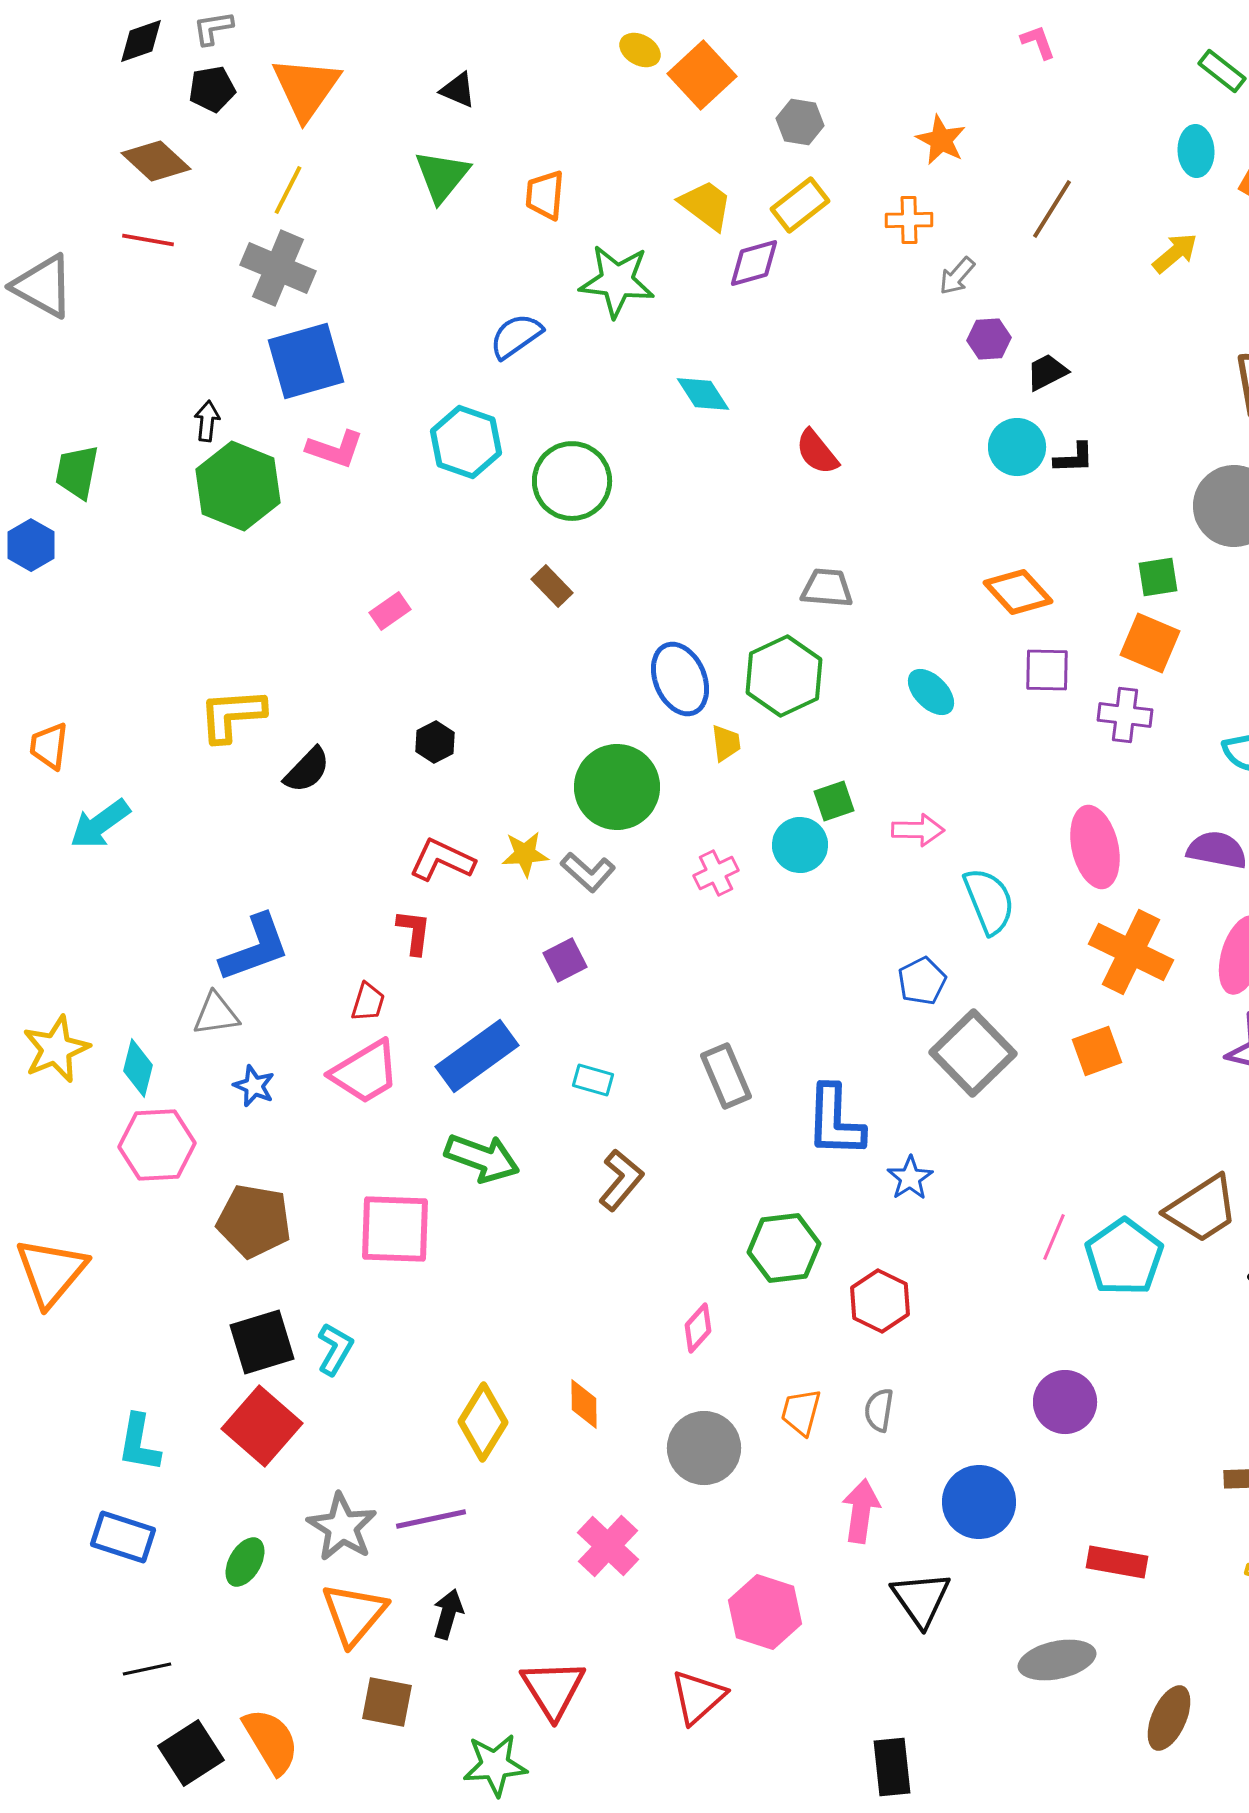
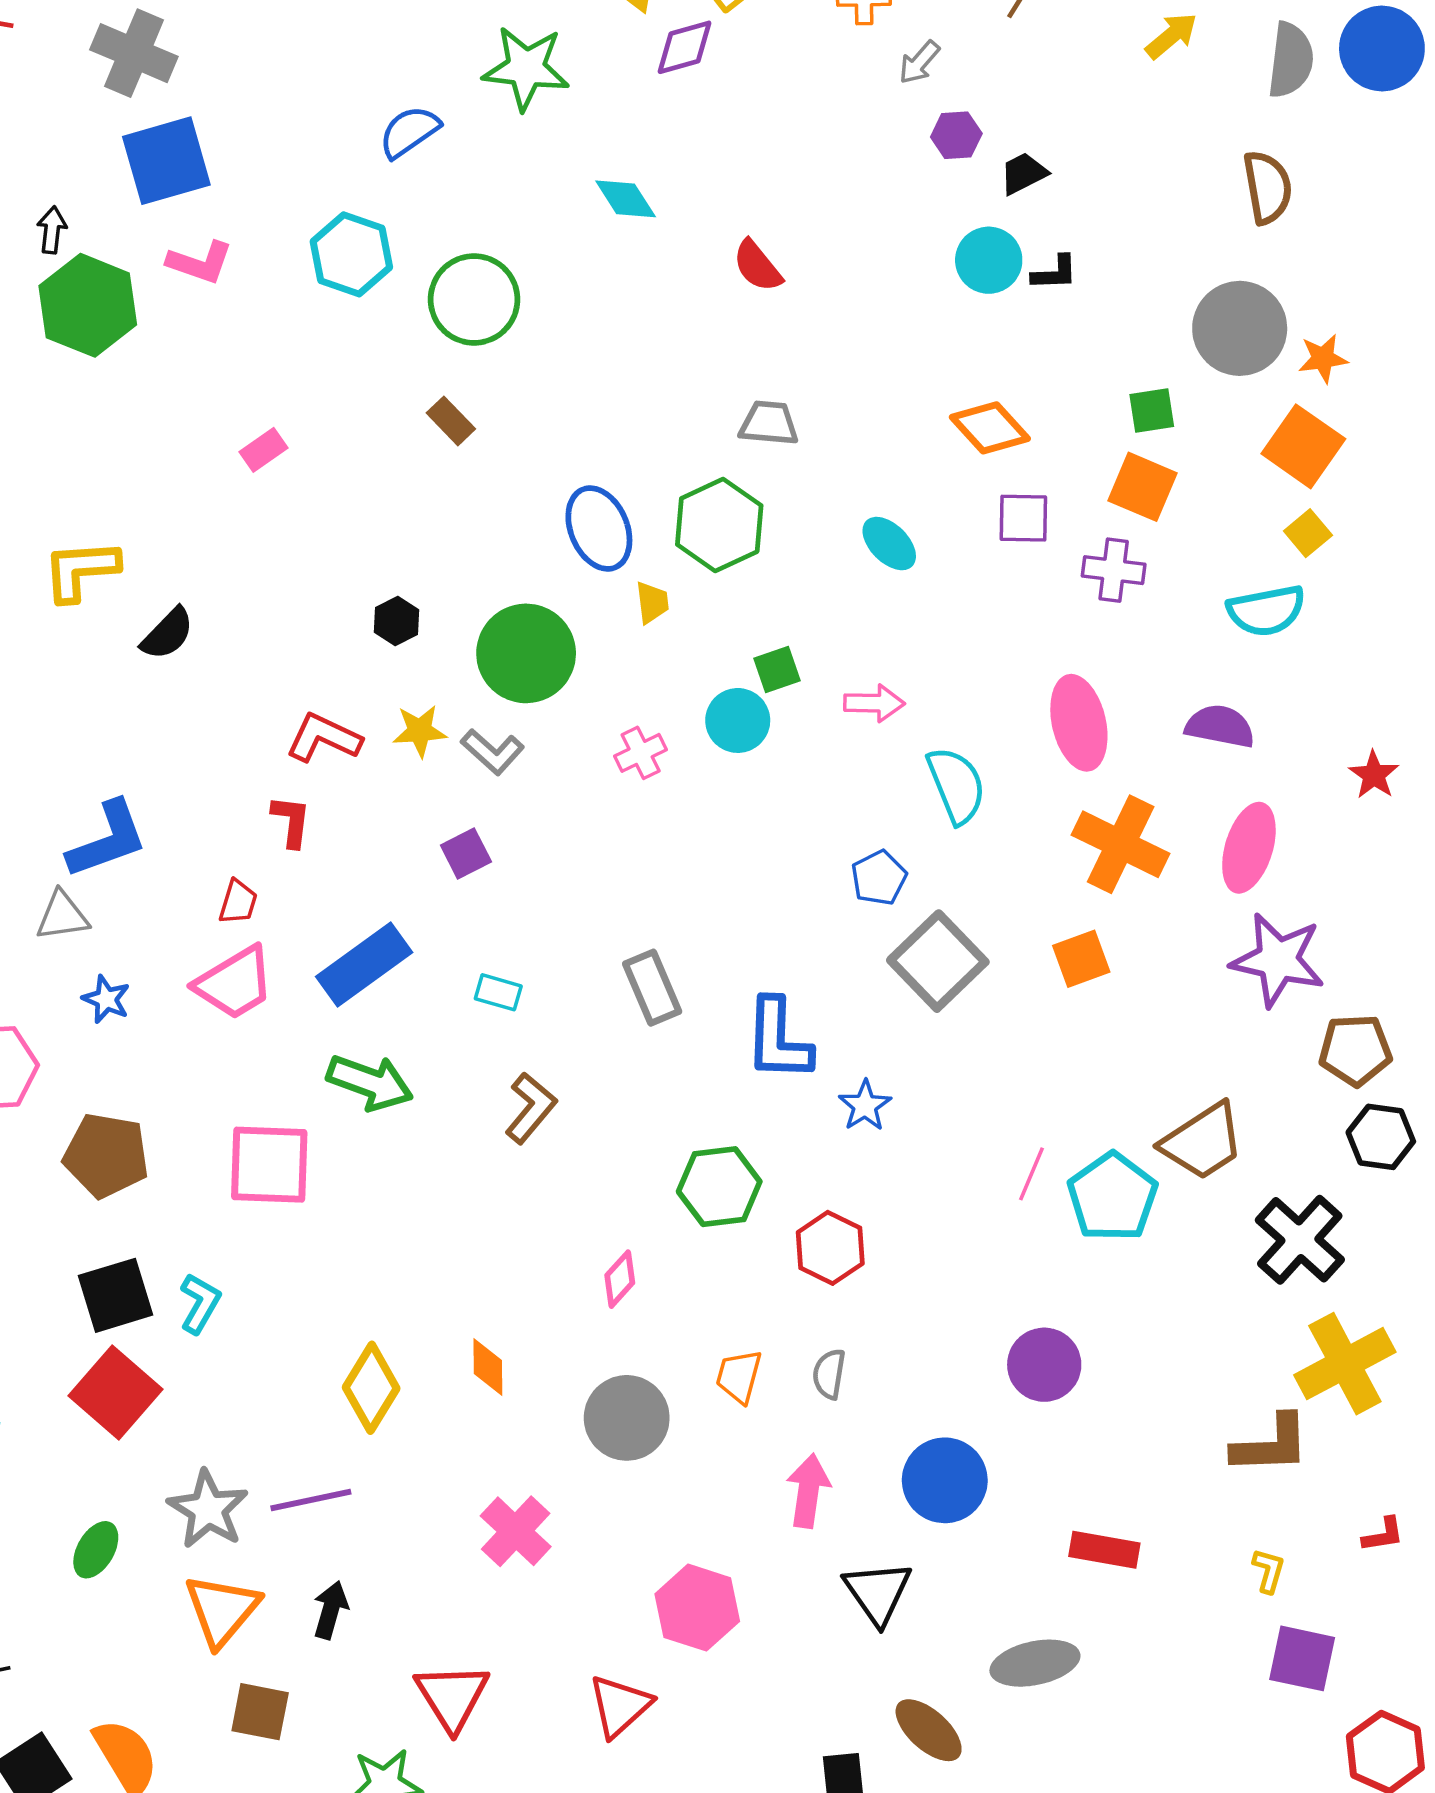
black hexagon: (435, 742) -> (397, 621), moved
brown ellipse: (1169, 1718) -> (929, 1730), moved, turned -72

